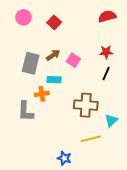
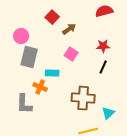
pink circle: (23, 17) -> (21, 36), moved
brown arrow: (53, 55) -> (69, 29), moved
orange cross: (42, 94) -> (40, 87), turned 32

